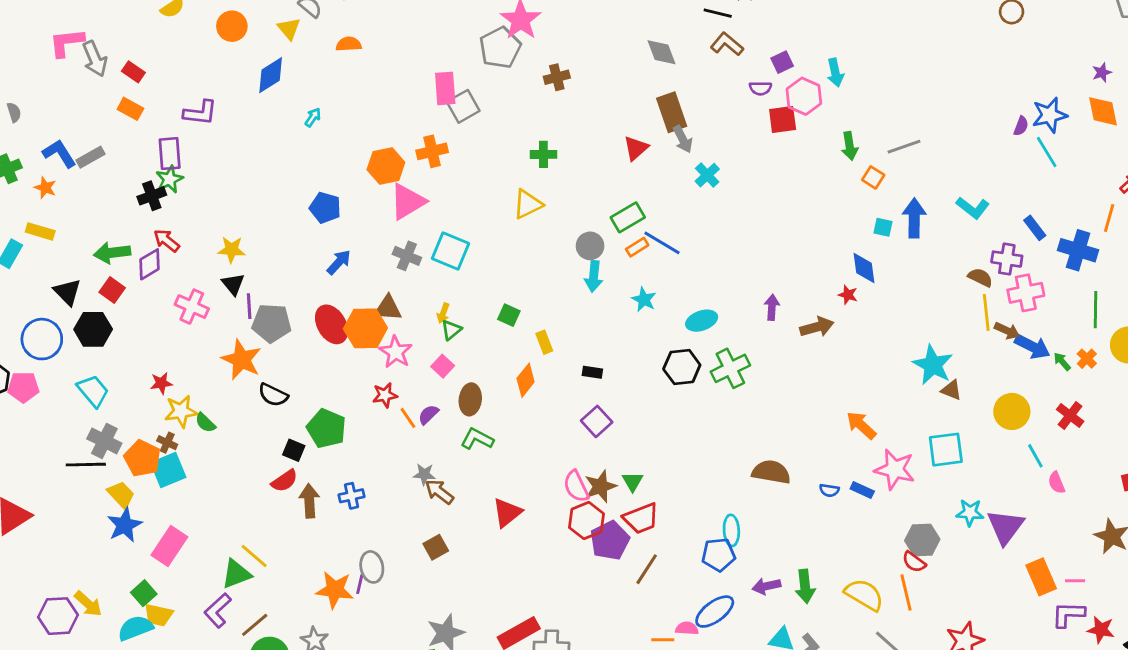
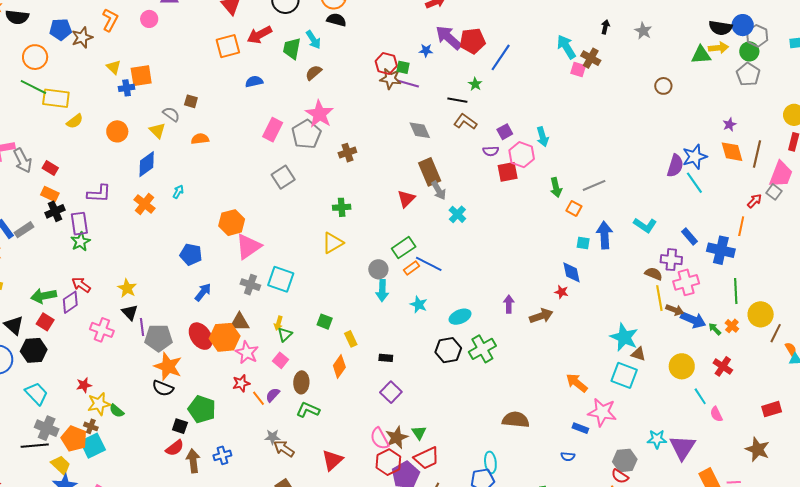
pink rectangle: (445, 88) -> (273, 130), moved, turned 35
purple semicircle: (1021, 126) -> (675, 166), size x1.6
orange cross: (432, 151) -> (144, 204), moved, turned -35
black cross: (152, 196) -> (55, 211), moved
yellow star: (231, 250) -> (127, 288), turned 30
orange star: (241, 360) -> (168, 366), moved
cyan square: (946, 450) -> (624, 375), moved, turned 32
blue semicircle: (829, 490) -> (568, 456), moved

